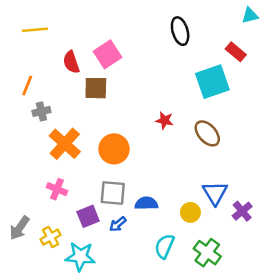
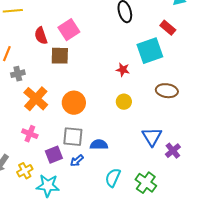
red star: (164, 120) -> (123, 70), moved
brown ellipse: (207, 133) -> (167, 91), moved, turned -40
yellow circle: (190, 212) -> (124, 102), moved

